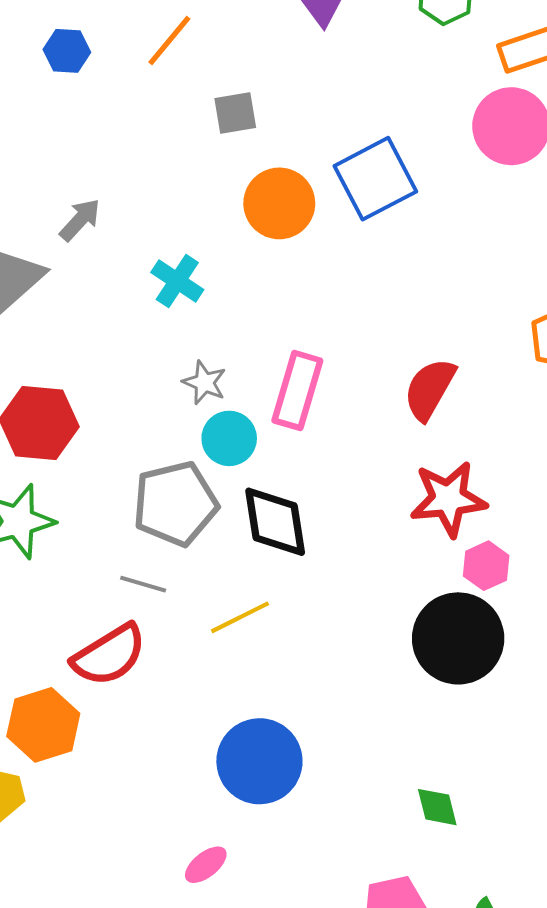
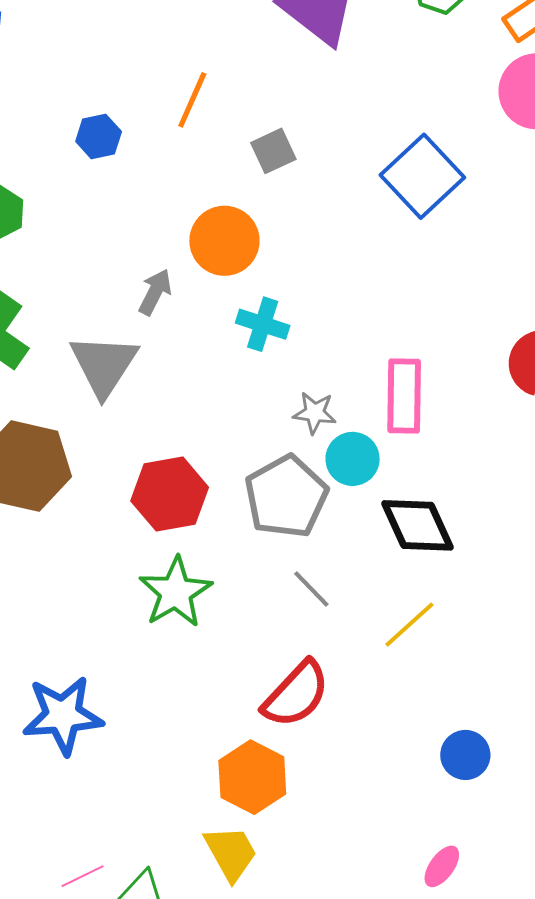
orange circle: (279, 203) -> (224, 241), moved
gray pentagon: (175, 504) -> (286, 497), moved
gray line: (143, 584) -> (311, 589), moved, turned 45
blue circle: (259, 761) -> (465, 755), size x0.6

